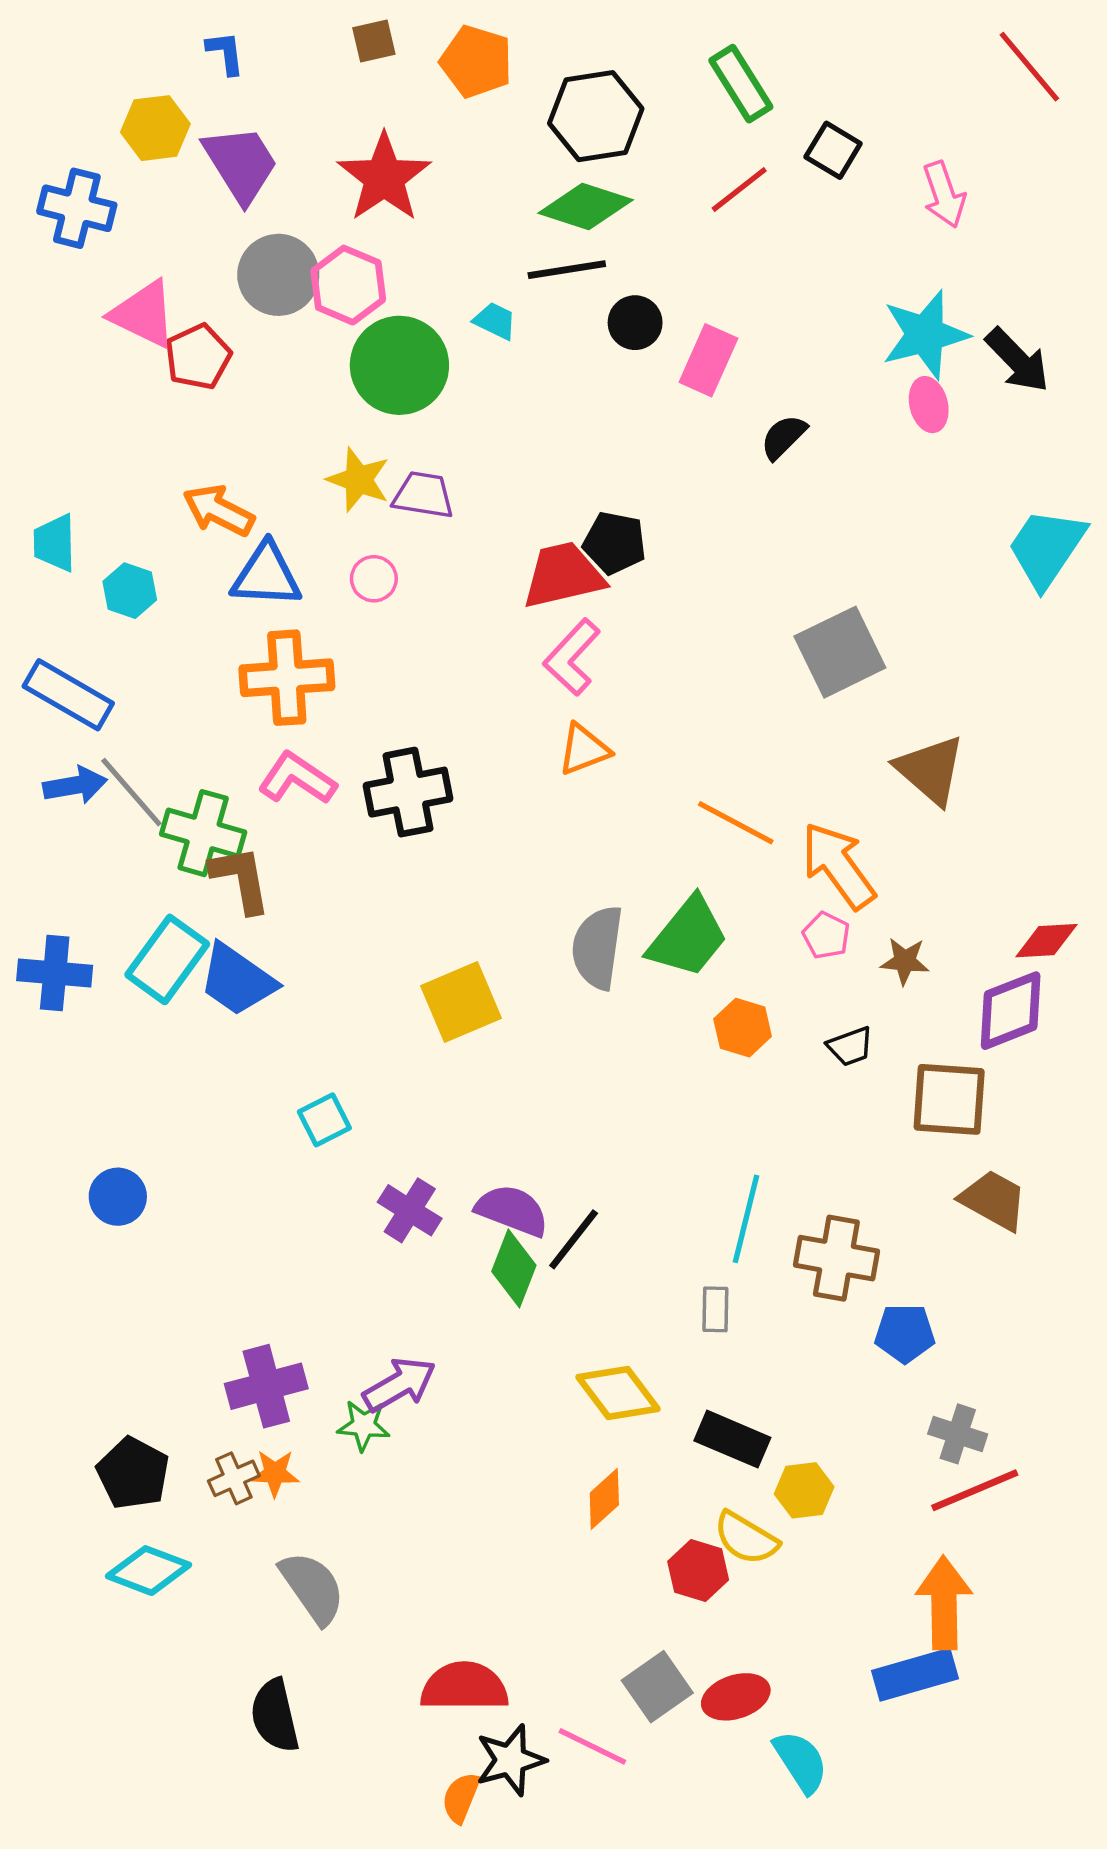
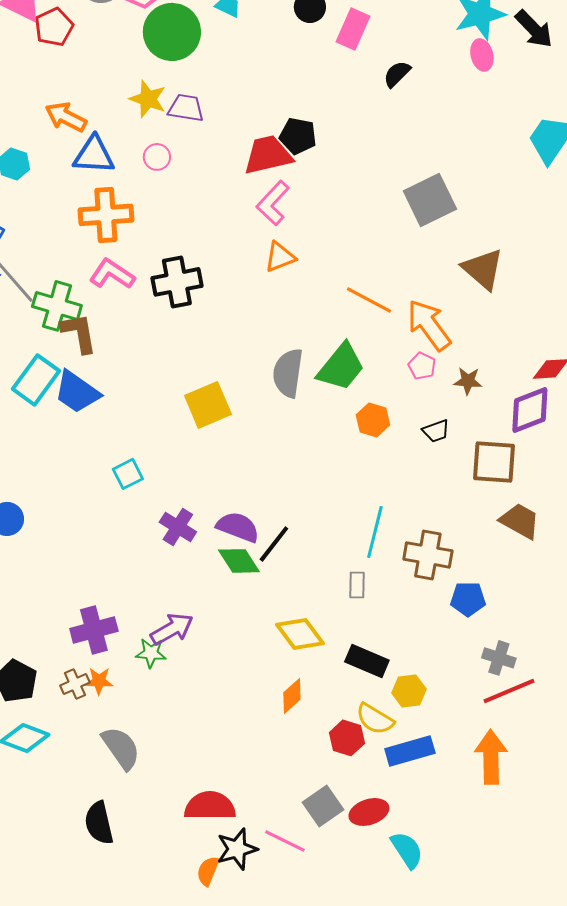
green diamond: (514, 1268) -> (239, 561), turned -54
blue rectangle: (915, 1675) -> (410, 751), moved

